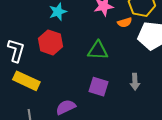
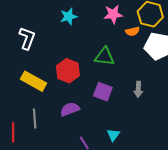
red hexagon: (51, 42) -> (68, 71), moved
white L-shape: (16, 50) -> (27, 38), moved

